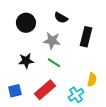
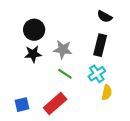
black semicircle: (61, 18) -> (105, 17), moved
black star: (26, 61) -> (33, 54), moved
cyan cross: (76, 95) -> (97, 74), moved

